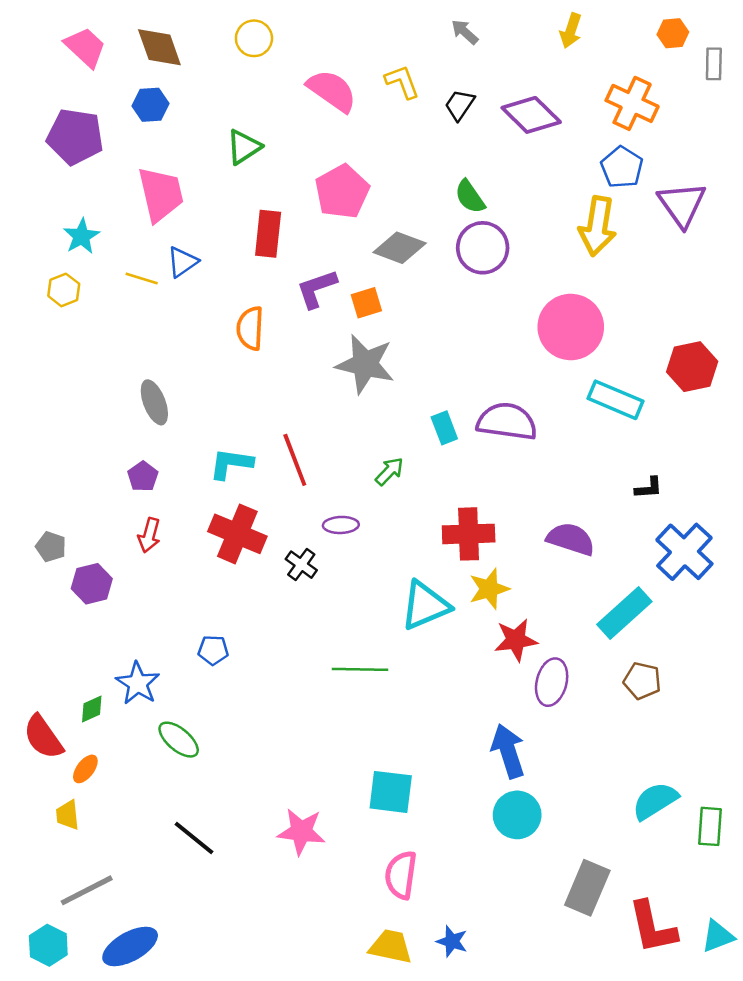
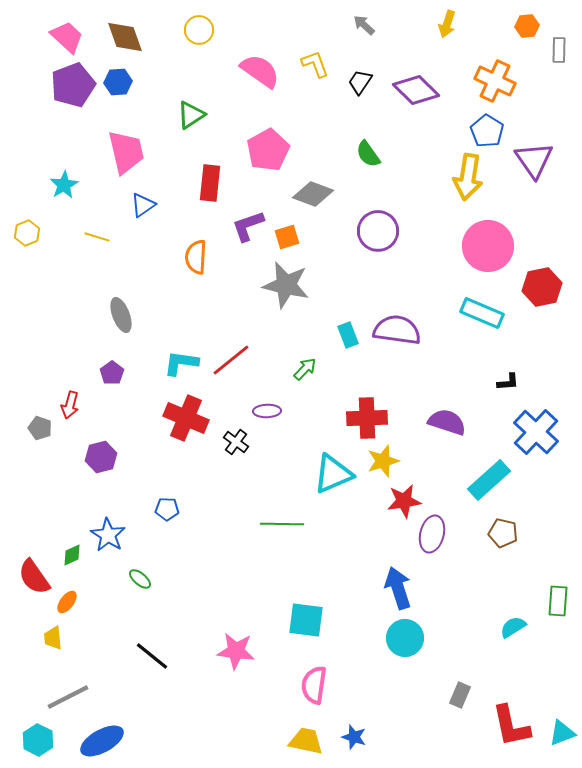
purple pentagon: (75, 137) -> (73, 85), moved, turned -30
purple circle: (483, 248) -> (378, 231), moved
yellow line: (142, 278) -> (97, 237), moved
yellow hexagon: (64, 290) -> (27, 233), moved
pink circle: (571, 327) -> (488, 246), moved
red line: (295, 460) -> (231, 360), turned 72
red arrow: (149, 535) -> (70, 405), moved
purple hexagon: (92, 584) -> (101, 457), moved
green ellipse: (179, 740) -> (140, 579), size x0.7
cyan semicircle: (655, 801) -> (513, 627), size x0.7
green rectangle: (710, 826) -> (558, 601), moved
gray rectangle: (587, 888) -> (460, 695), size x0.6

